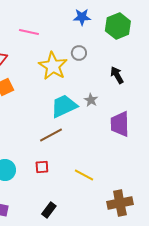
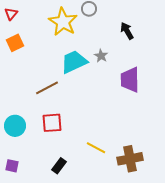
brown line: (51, 135) -> (47, 88), moved
red square: (42, 167) -> (52, 123), size x1.5
yellow line: (84, 175) -> (96, 148), moved

